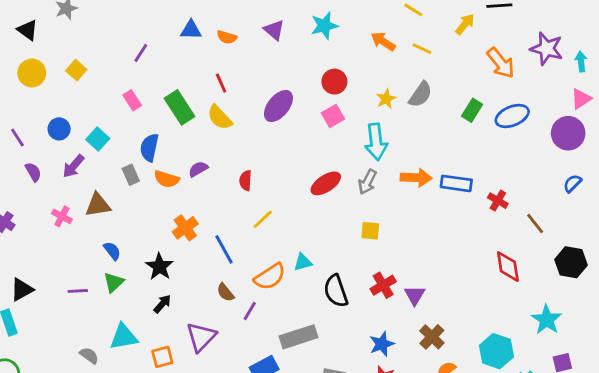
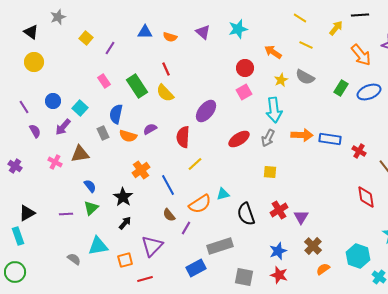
orange arrow: (383, 41) -> (273, 52), moved
yellow square: (76, 70) -> (86, 38), moved
gray semicircle: (420, 94) -> (305, 77), turned 84
purple ellipse: (278, 106) -> (206, 111), moved
red semicircle: (245, 181) -> (183, 137), size x1.5

